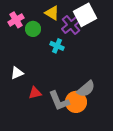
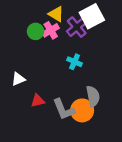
pink cross: (16, 20) -> (51, 30), moved
cyan cross: (57, 46) -> (75, 62), moved
gray semicircle: (86, 89) -> (93, 96), turned -60

